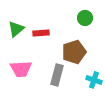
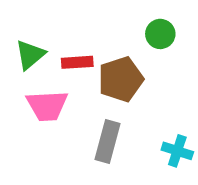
brown pentagon: (74, 52) -> (121, 79), moved
pink trapezoid: (21, 69) -> (47, 106), moved

